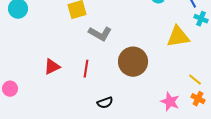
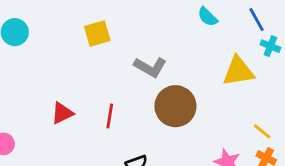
gray L-shape: (100, 34) -> (150, 67), moved

